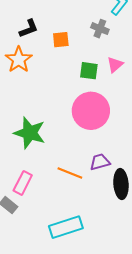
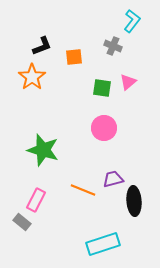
pink circle: (91, 111) -> (104, 128), size x0.7
cyan rectangle: (66, 227) -> (103, 244), moved

